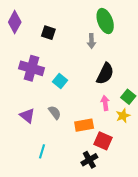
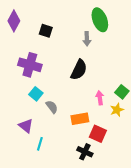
black semicircle: (105, 74) -> (79, 70), moved
cyan square: (60, 81) -> (36, 94), moved
purple triangle: (27, 116) -> (26, 126), moved
black cross: (89, 160) -> (85, 152), turned -35

